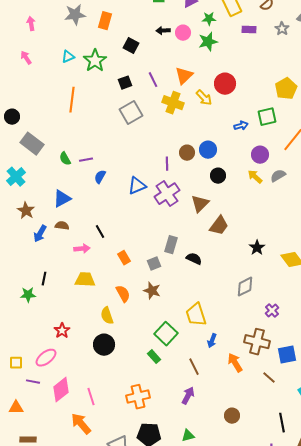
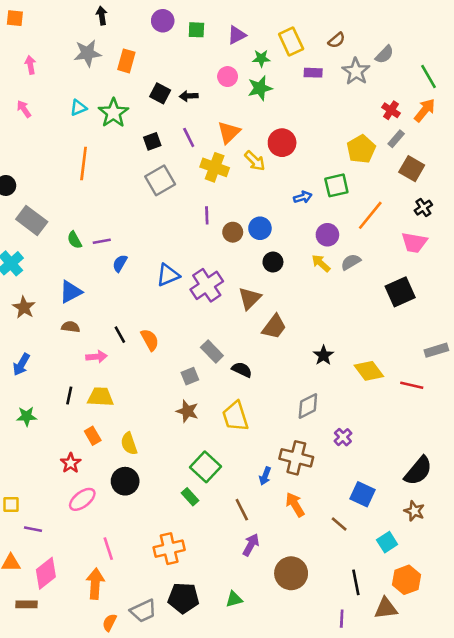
gray star: (282, 29) -> (356, 71), size x1.5
black arrow: (163, 31) -> (189, 96), moved
purple line: (167, 164) -> (207, 215), moved
blue arrow: (40, 234) -> (21, 364), moved
gray rectangle: (171, 245) -> (212, 351), turned -60
orange rectangle: (124, 258) -> (93, 436), moved
black line: (44, 279) -> (69, 396), moved
orange semicircle: (123, 294) -> (150, 340), moved
yellow trapezoid: (196, 315) -> (235, 416), moved
brown cross: (257, 342) -> (296, 458), moved
blue square: (287, 355) -> (362, 494), turned 36
pink ellipse: (46, 358) -> (82, 499), moved
pink diamond: (61, 390) -> (46, 573), moved
purple arrow: (188, 396) -> (251, 545), moved
brown circle: (232, 416) -> (291, 573), size x1.6
orange arrow: (81, 424) -> (95, 584), turned 45

